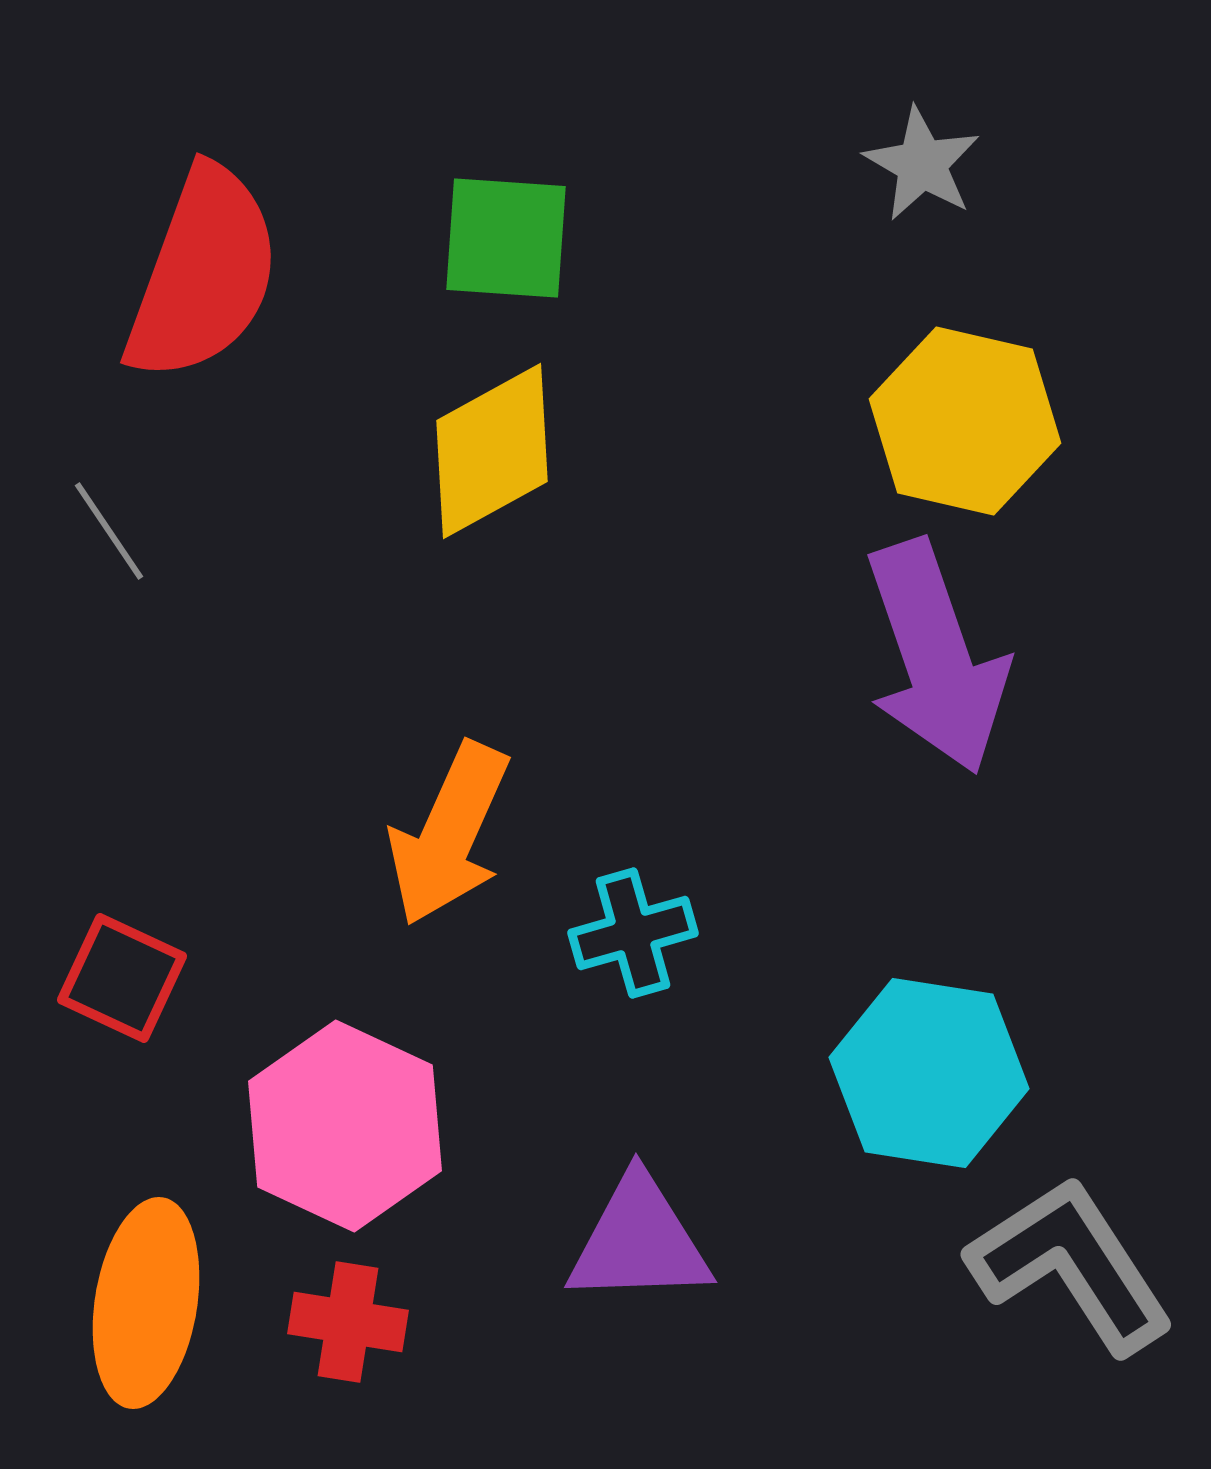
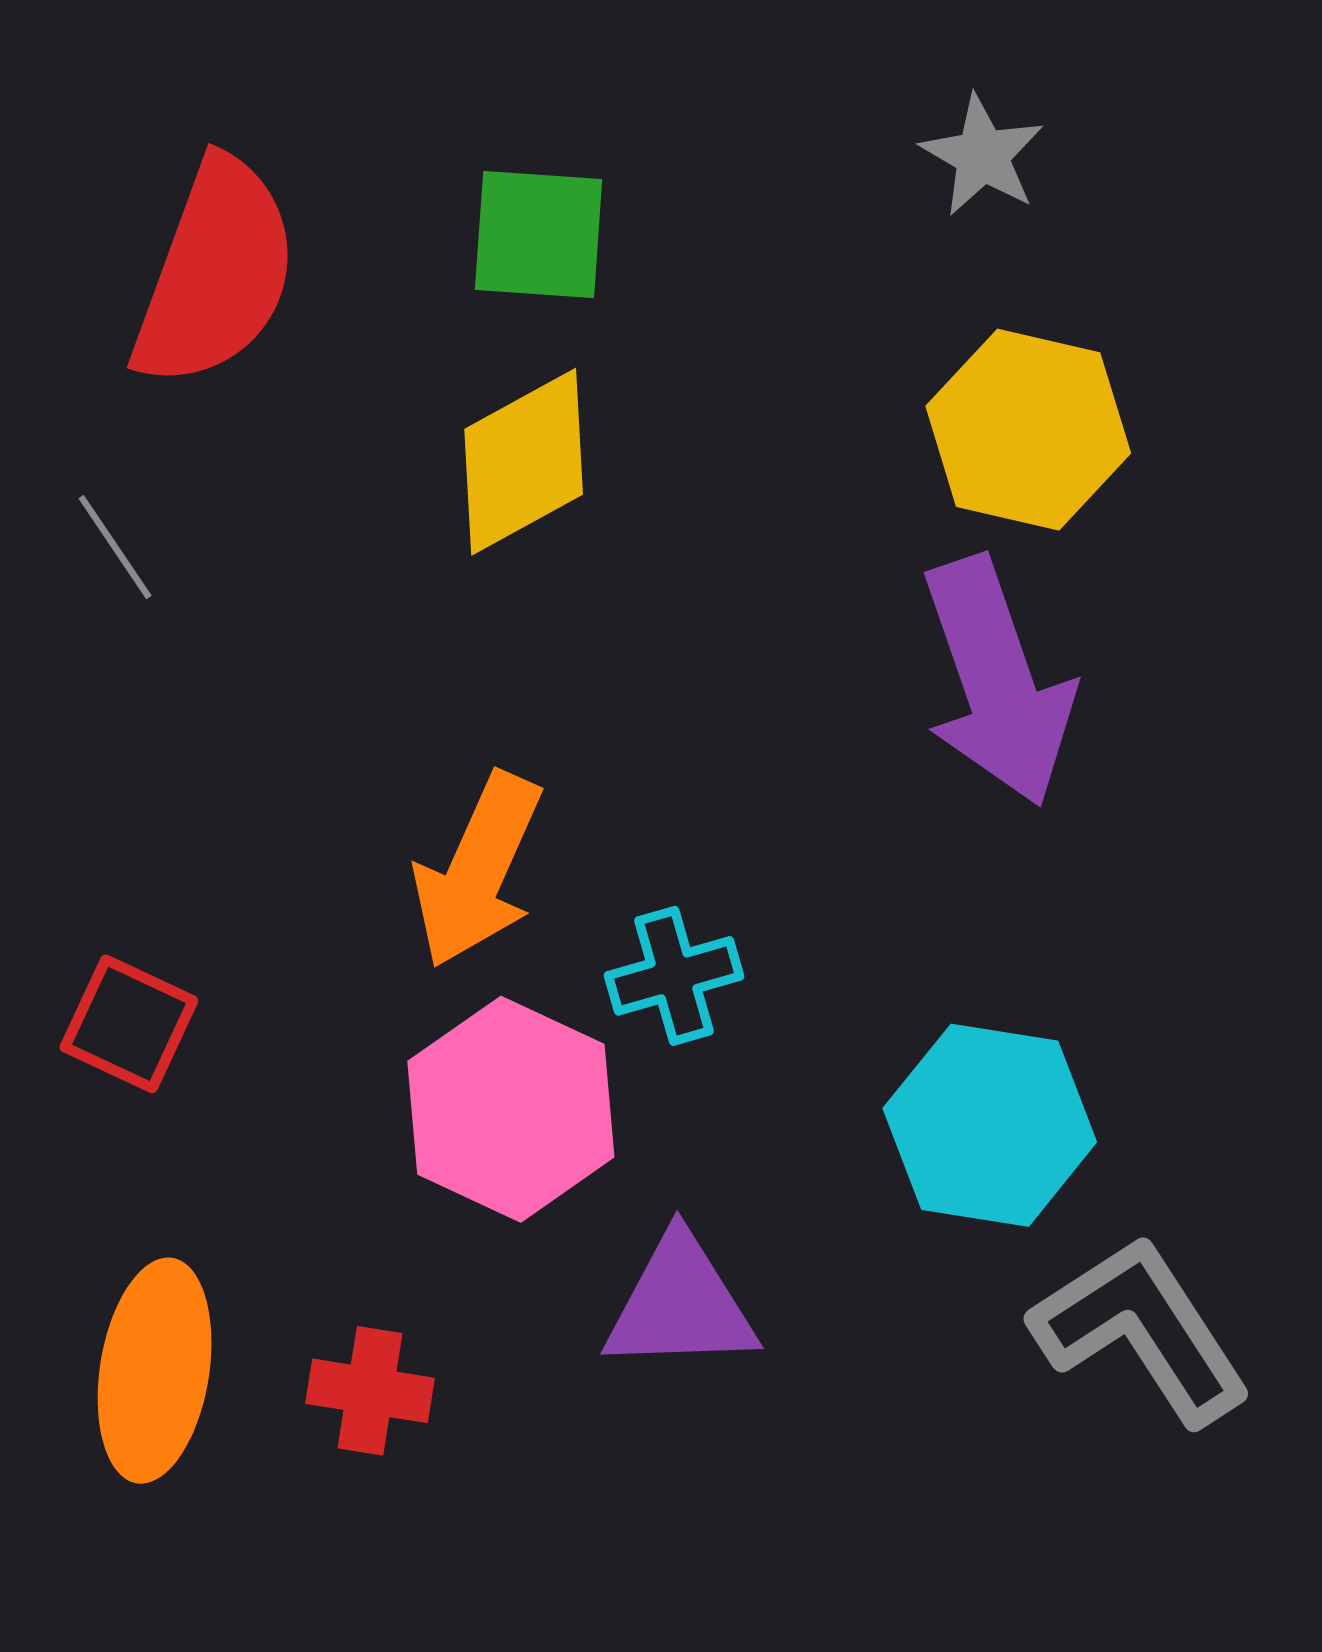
pink hexagon: (345, 1126) -> (511, 1109), moved

